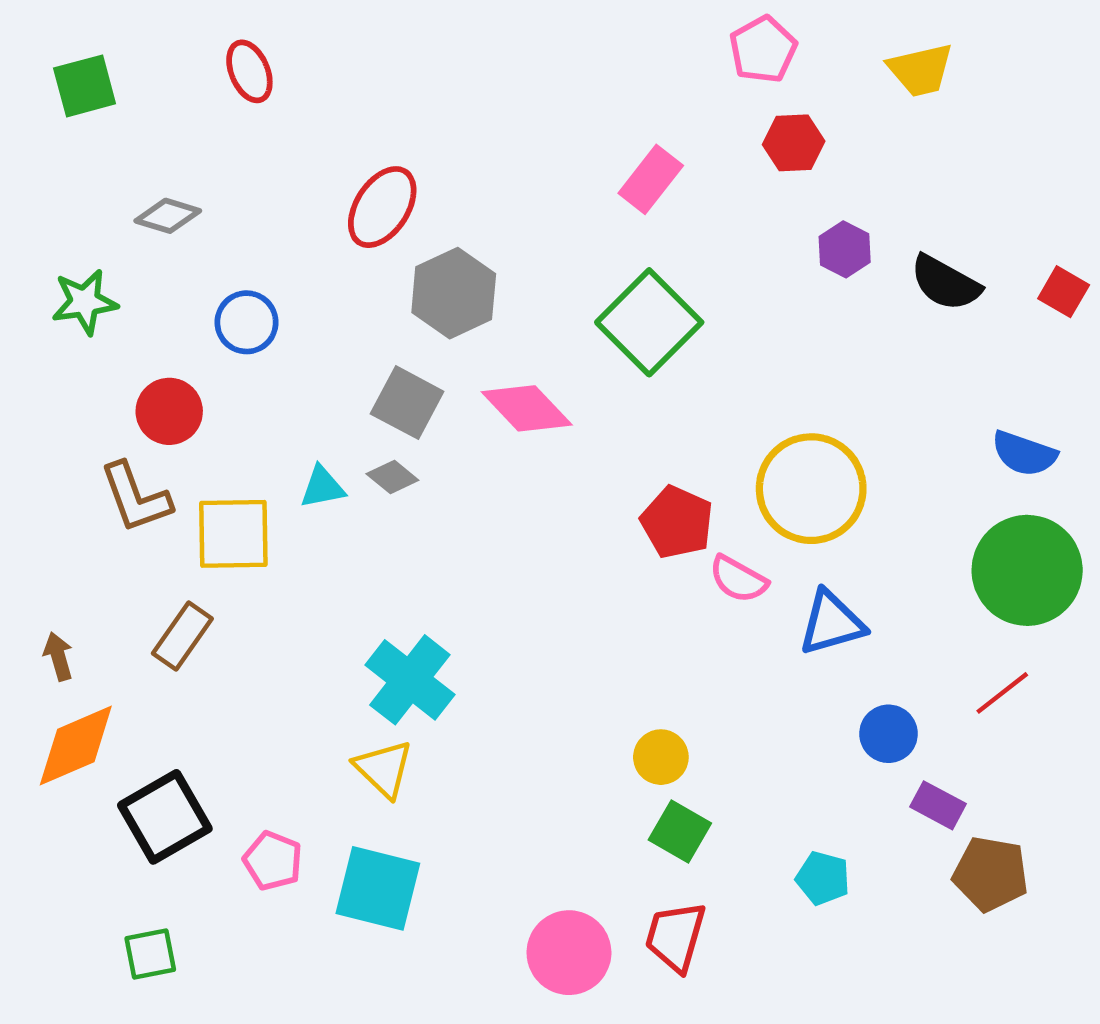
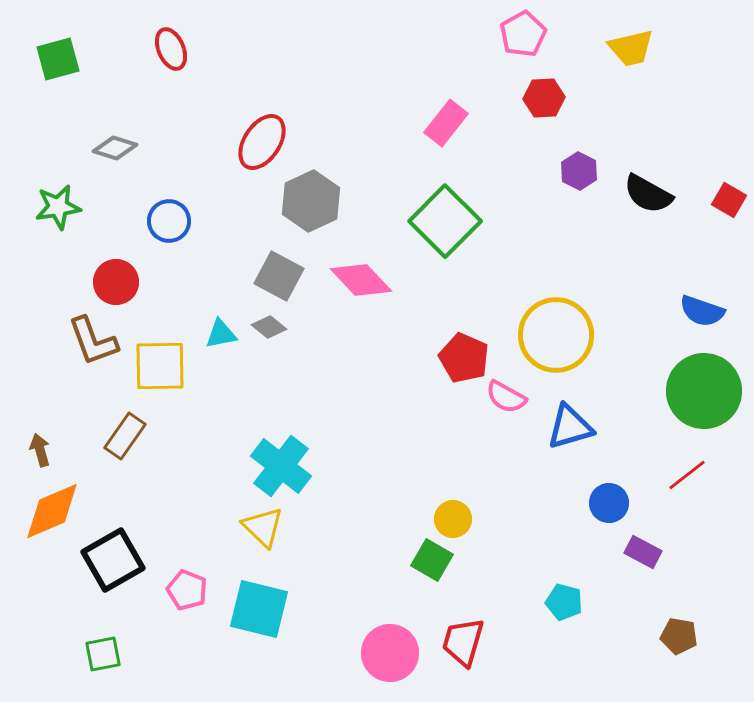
green square: (680, 832) -> (432, 560), moved
brown pentagon: (991, 874) -> (679, 636), moved, size x0.7

